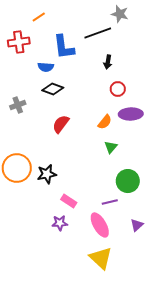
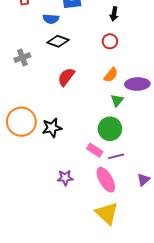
red circle: (118, 89) -> (110, 41), moved
purple ellipse: (131, 114) -> (137, 84), moved
green circle: (128, 181) -> (110, 129), moved
pink rectangle: (69, 201) -> (95, 150), moved

